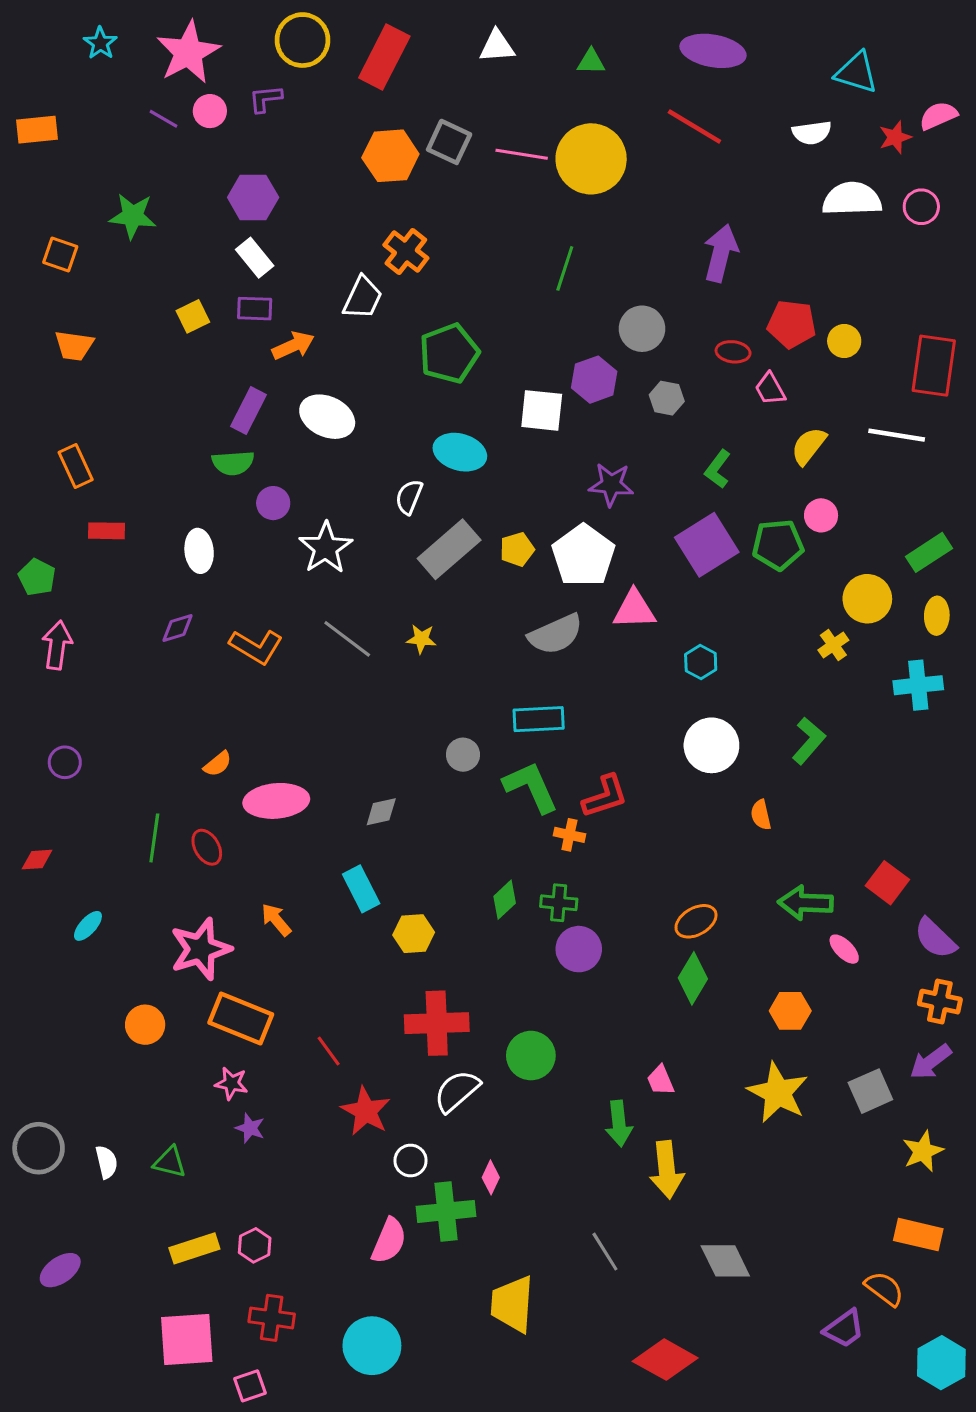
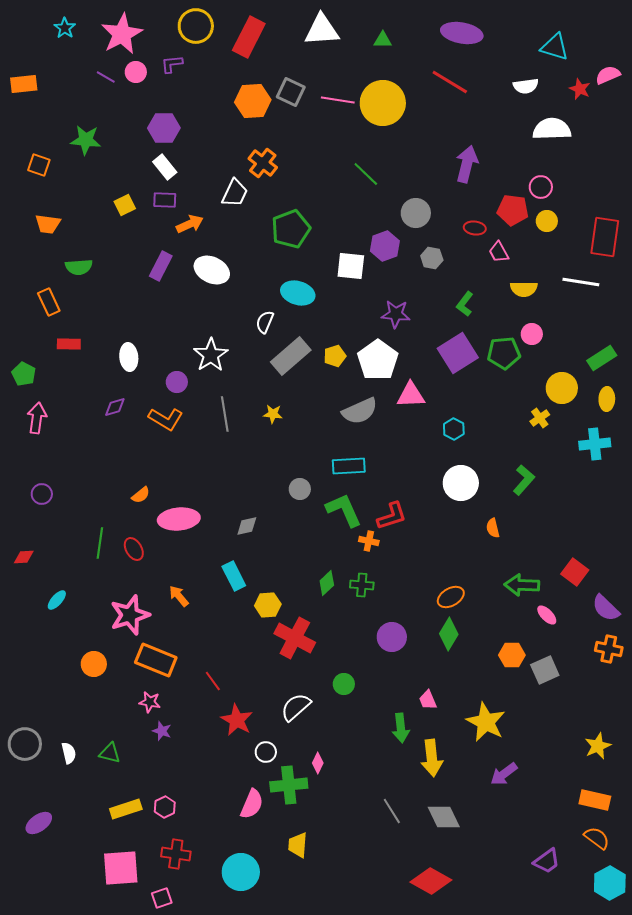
white triangle: (497, 46) -> (322, 30), size x1.5
red star: (895, 137) -> (580, 89), turned -30
pink circle: (921, 207) -> (541, 187), moved
green line: (565, 268) -> (366, 174), turned -64
yellow semicircle: (809, 446) -> (524, 289), turned -128
green semicircle: (233, 463) -> (79, 267), moved
purple circle: (273, 503) -> (177, 382), moved
gray line: (347, 639) -> (225, 414), turned 44
purple circle: (579, 949) -> (392, 637), moved
red cross: (437, 1023) -> (295, 638), moved, turned 30
green circle: (531, 1056) -> (344, 684), size x0.7
purple arrow: (931, 1062) -> (504, 774), moved
gray square: (870, 1091) -> (545, 670), moved
yellow star: (778, 1093) -> (486, 722), moved
gray diamond: (725, 1261) -> (444, 817), moved
orange semicircle: (884, 1289) -> (597, 838), moved
yellow trapezoid: (512, 1304) -> (298, 845), moved, size x0.7

